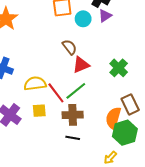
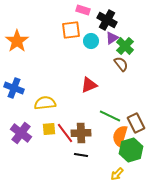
brown semicircle: (70, 47) -> (121, 64), moved
green cross: (119, 68) -> (125, 46), moved
green line: (76, 91) -> (110, 116), moved, turned 65
red line: (56, 93) -> (65, 133), moved

